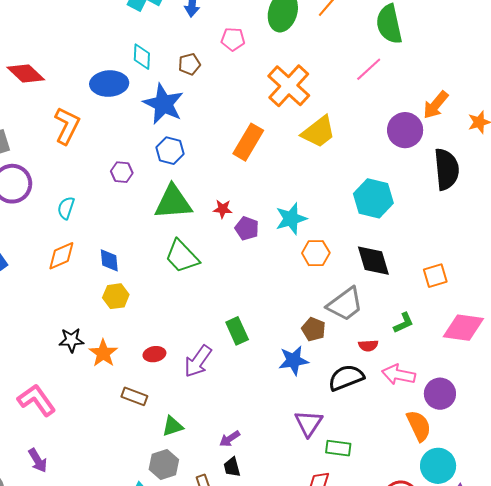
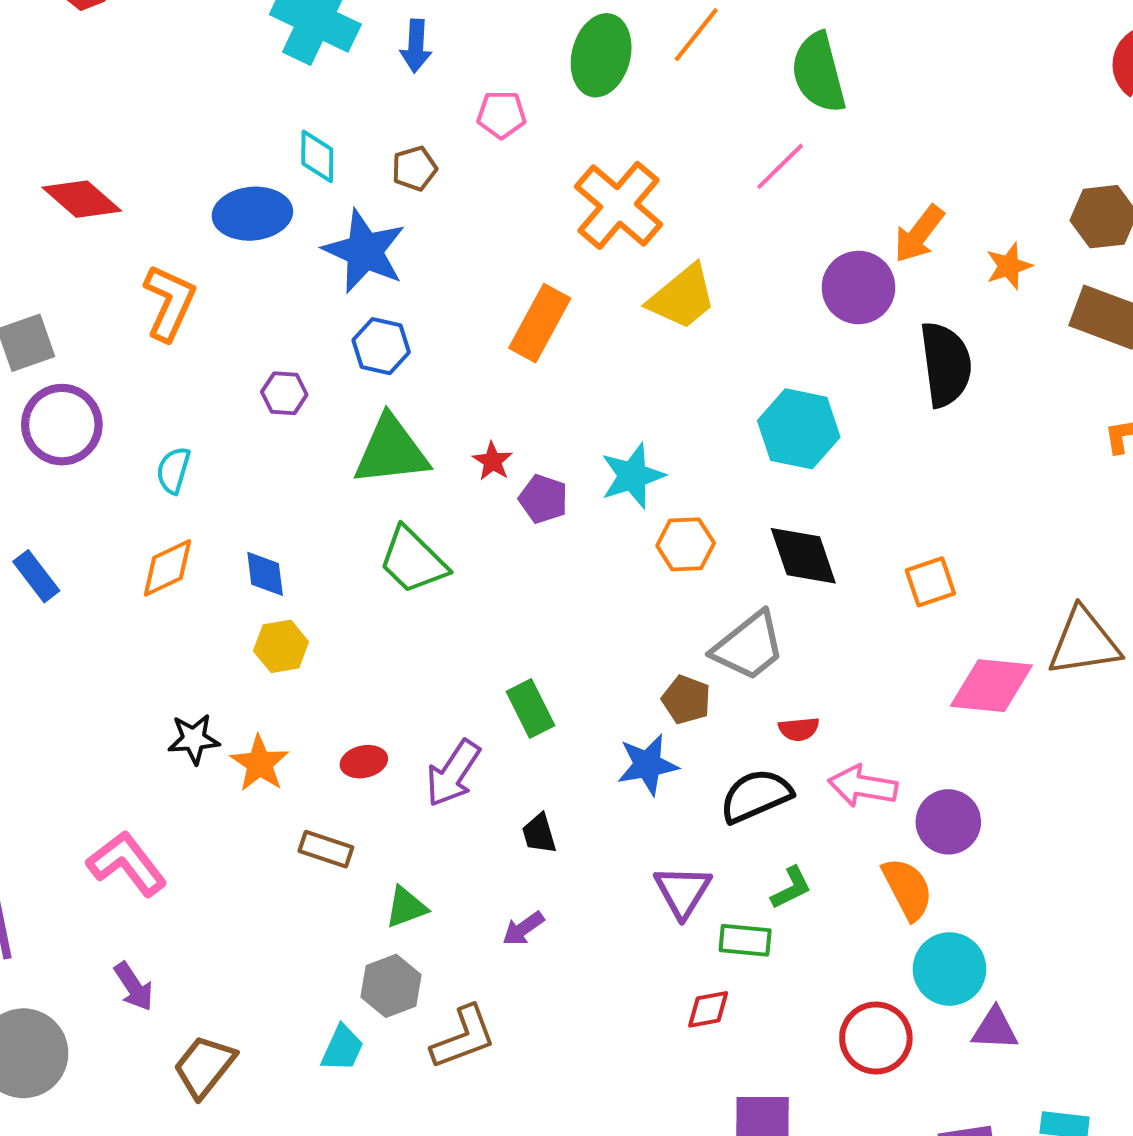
red star: (223, 209) -> (493, 461), turned 30
green L-shape: (404, 323) -> (791, 888), moved
black trapezoid: (232, 467) -> (539, 834), moved

